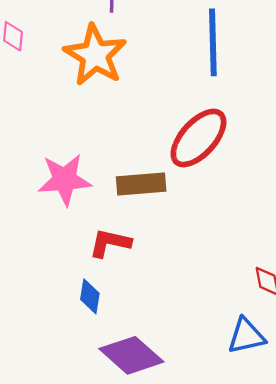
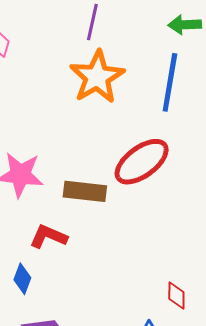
orange star: (95, 55) -> (97, 77), moved

